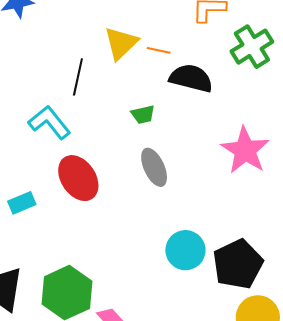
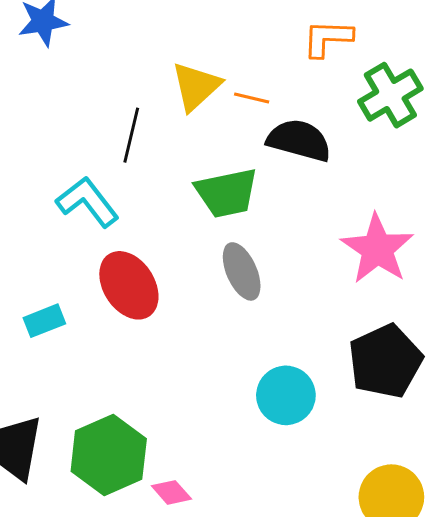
green trapezoid: (143, 115) -> (227, 193), size x1.8
black pentagon: (238, 264) -> (385, 361), moved

